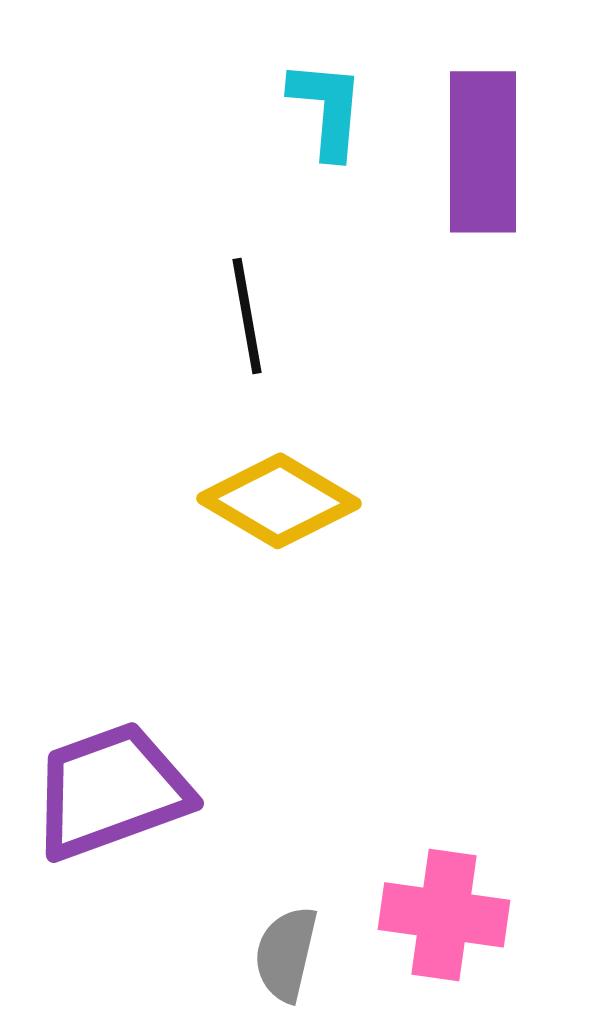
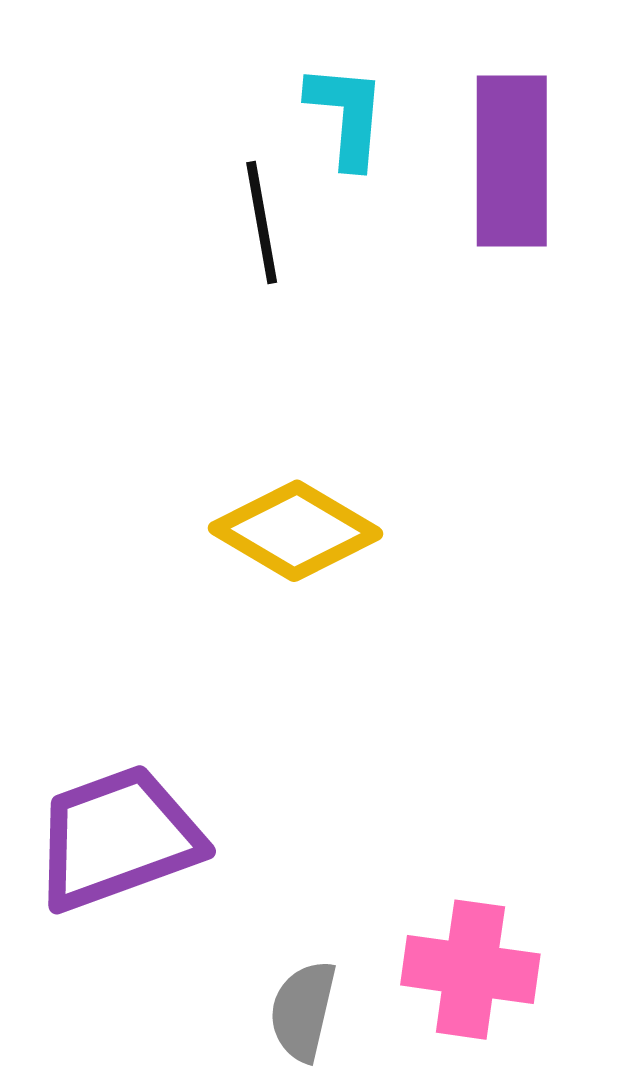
black line: (247, 316) -> (262, 223), moved

